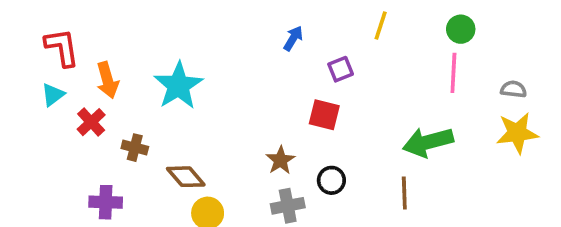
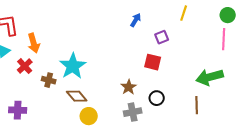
cyan star: (178, 86) -> (73, 66), moved
purple cross: (106, 202) -> (18, 110), moved

